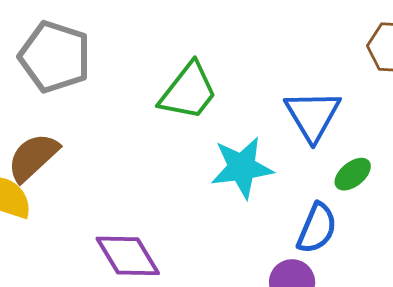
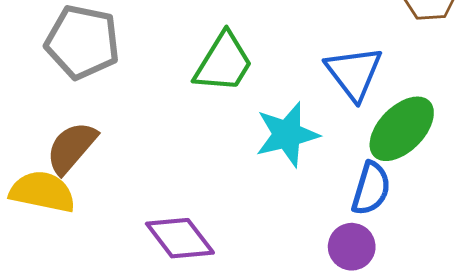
green ellipse: (353, 174) -> (402, 129), size x1.8

